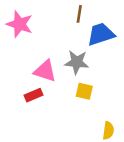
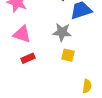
pink triangle: (45, 71) -> (22, 34), moved

